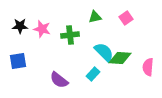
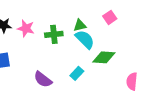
green triangle: (95, 17) -> (80, 25), moved
cyan semicircle: (104, 52) -> (85, 39), moved
pink semicircle: (148, 67) -> (132, 81), moved

